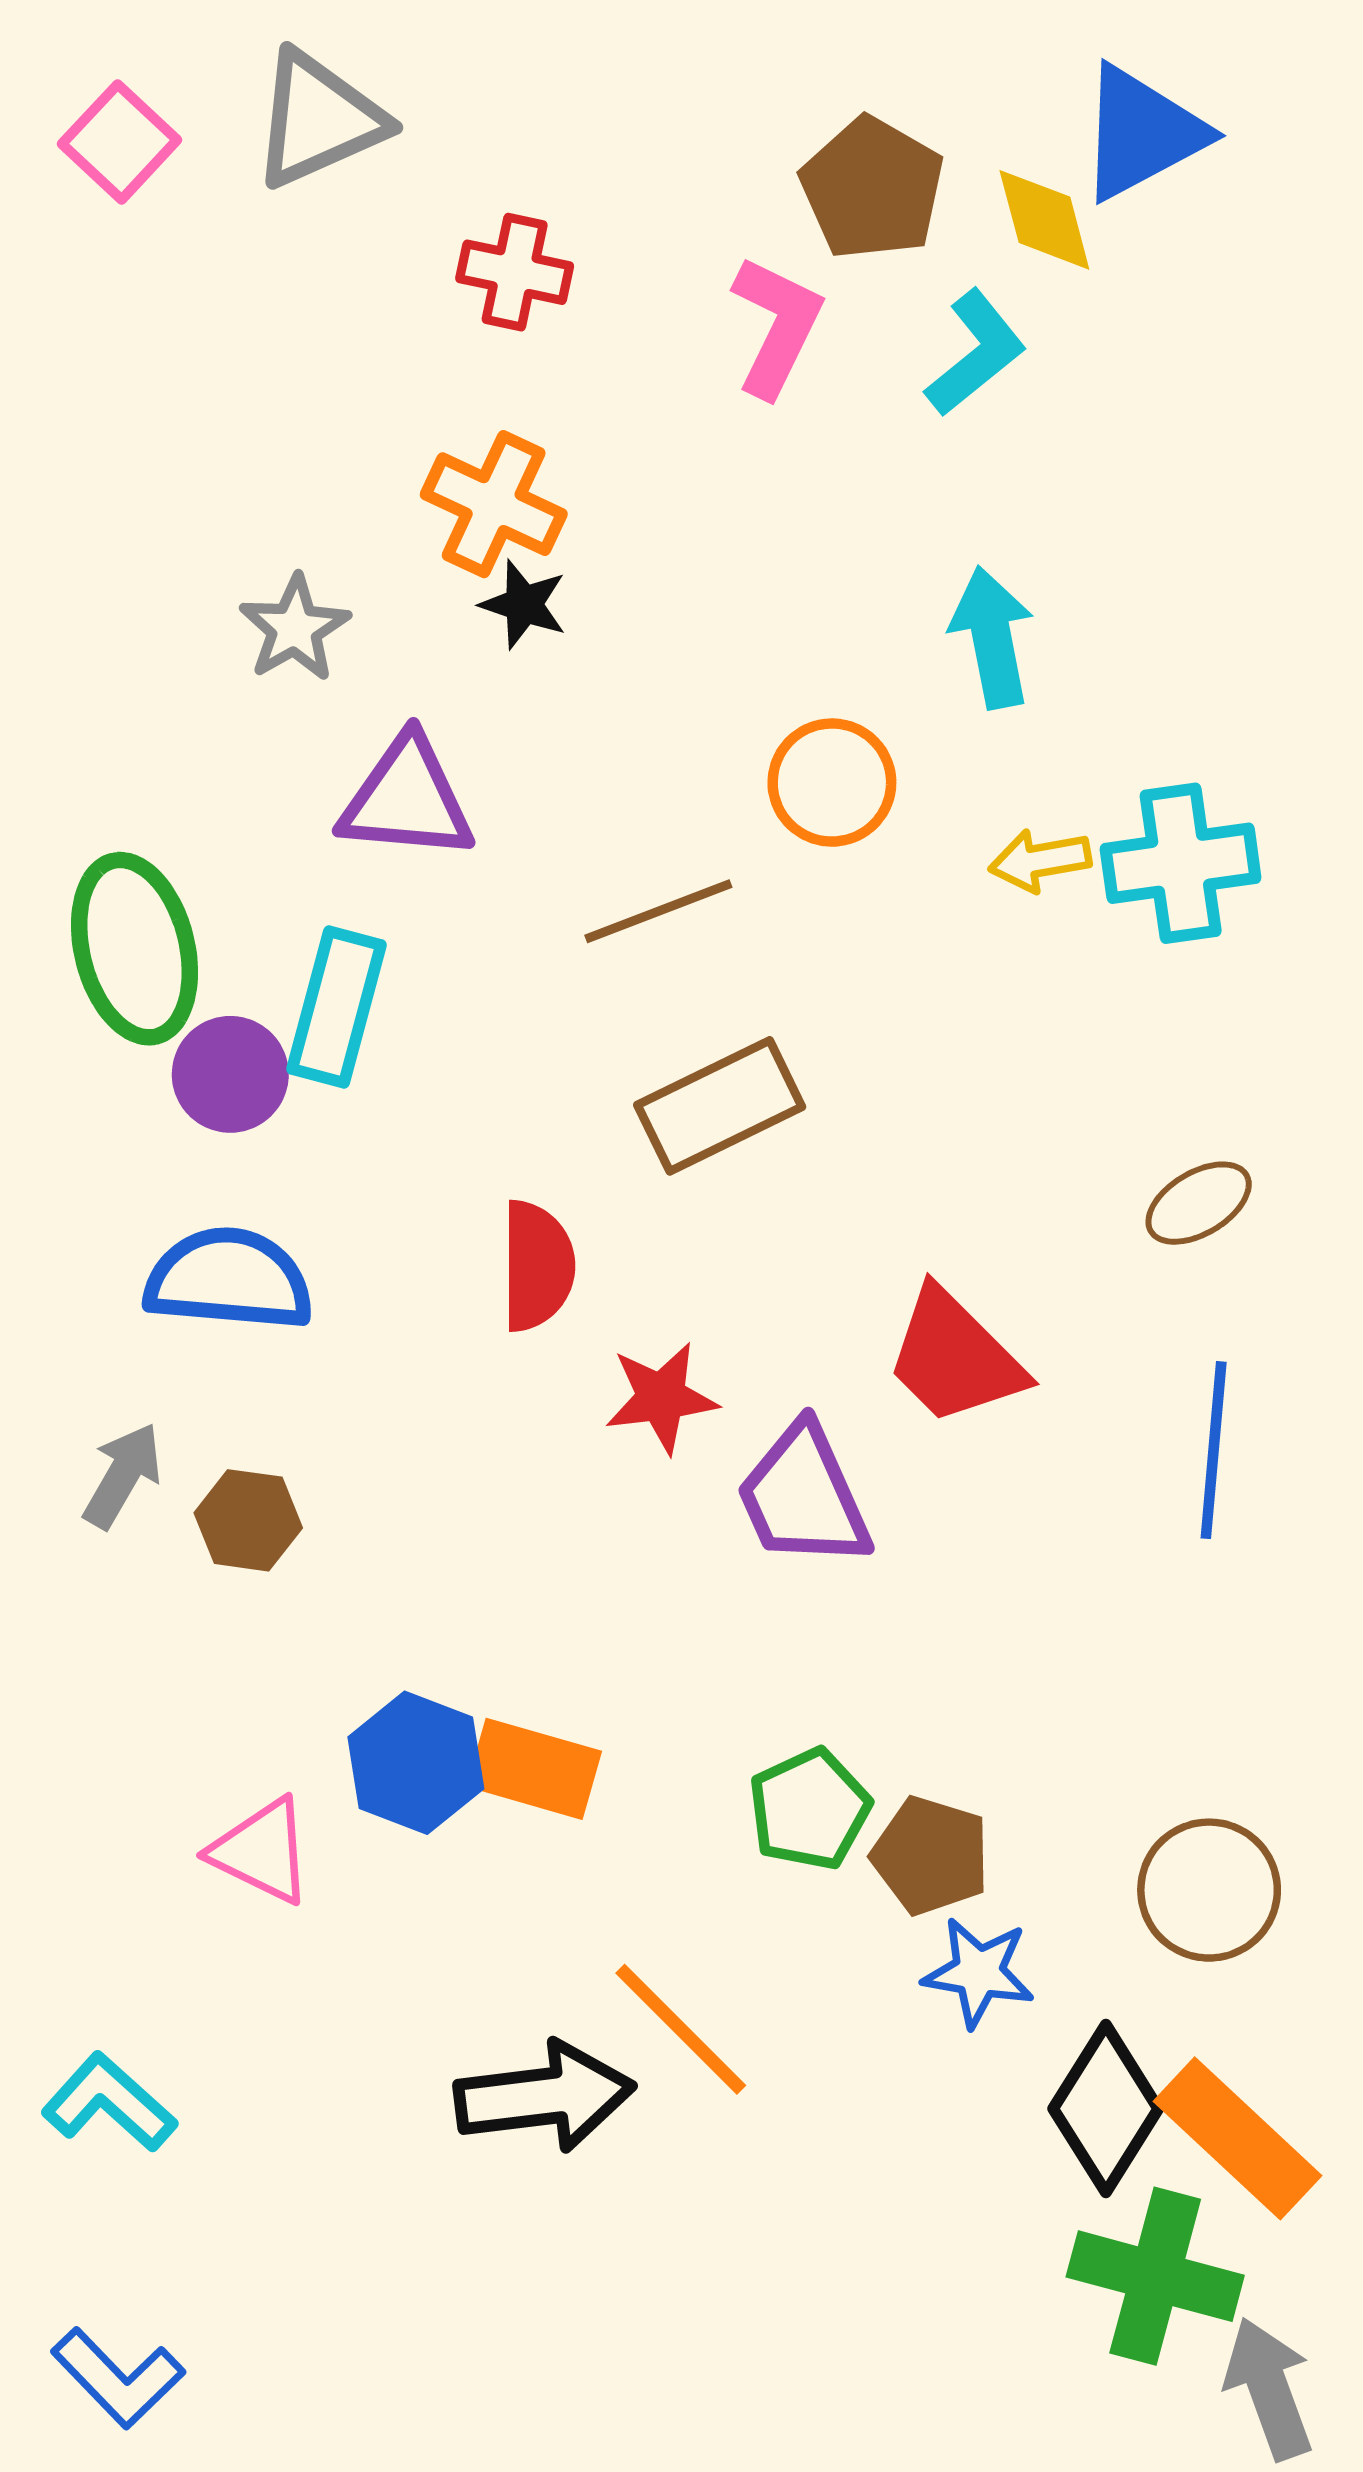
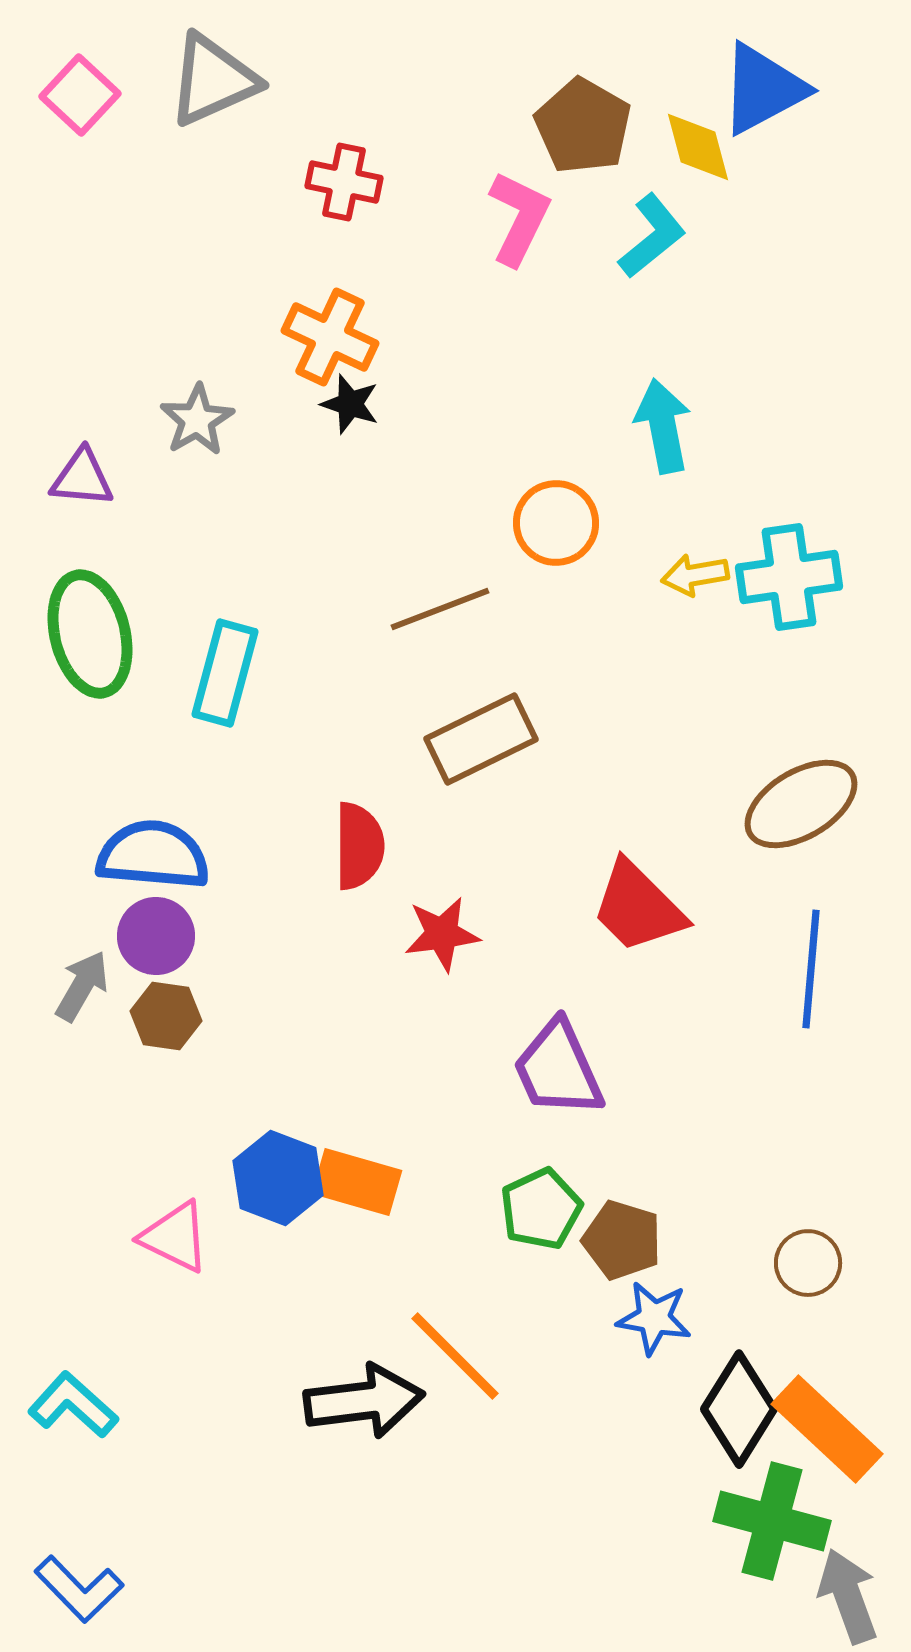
purple triangle: (407, 799) -> (82, 478), moved, size x0.7
purple circle: (230, 1074) -> (156, 936), moved
brown ellipse: (1199, 1203) -> (801, 804), size x1.6
purple trapezoid: (803, 1496) -> (558, 1069), moved
brown circle: (1209, 1890) -> (808, 1263), size x0.7

